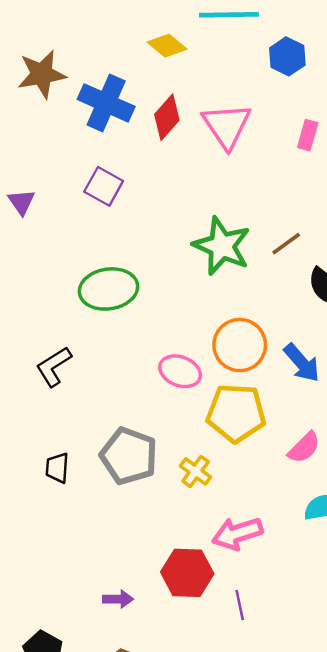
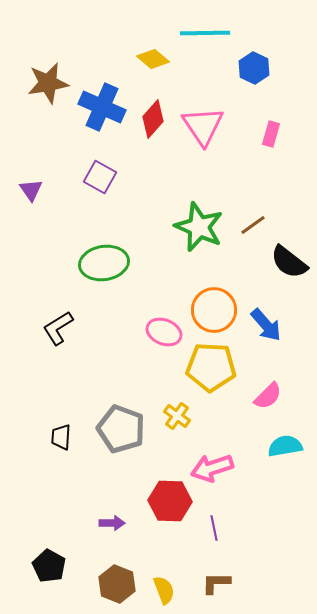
gray pentagon: (129, 456) -> (121, 429), moved
black trapezoid: (57, 468) -> (61, 437), moved

